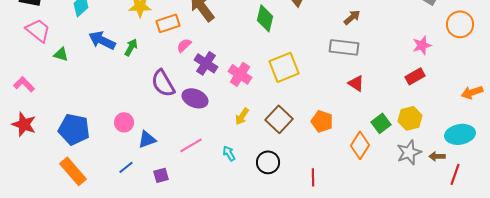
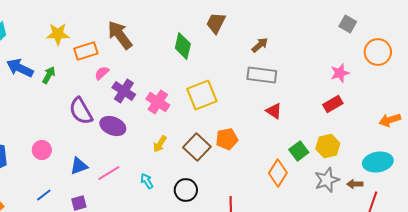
brown arrow: (352, 17) -> (260, 45), moved
orange pentagon: (322, 121) -> (227, 139), moved, turned -30
blue triangle: (147, 139) -> (79, 166), moved

